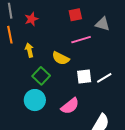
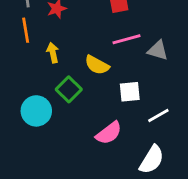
gray triangle: (103, 24) -> (158, 50), moved
white line: (104, 78) -> (158, 116), moved
cyan circle: (35, 100) -> (36, 111), moved

